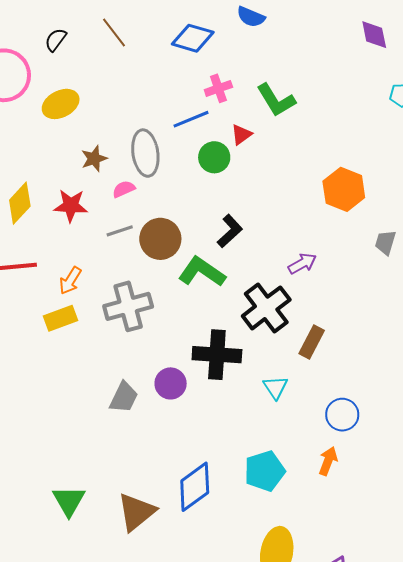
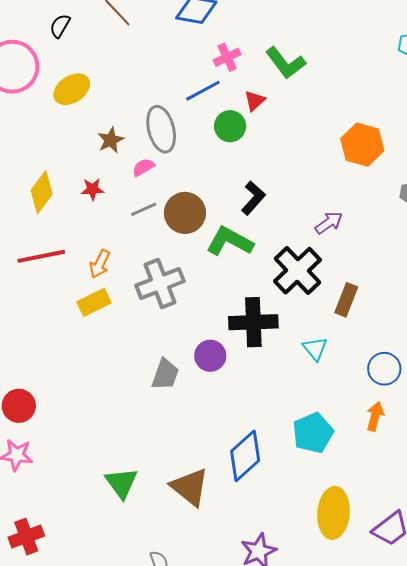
red star: (71, 206) -> (92, 189), size x0.7
brown triangle: (136, 512) -> (190, 487), turned -36

